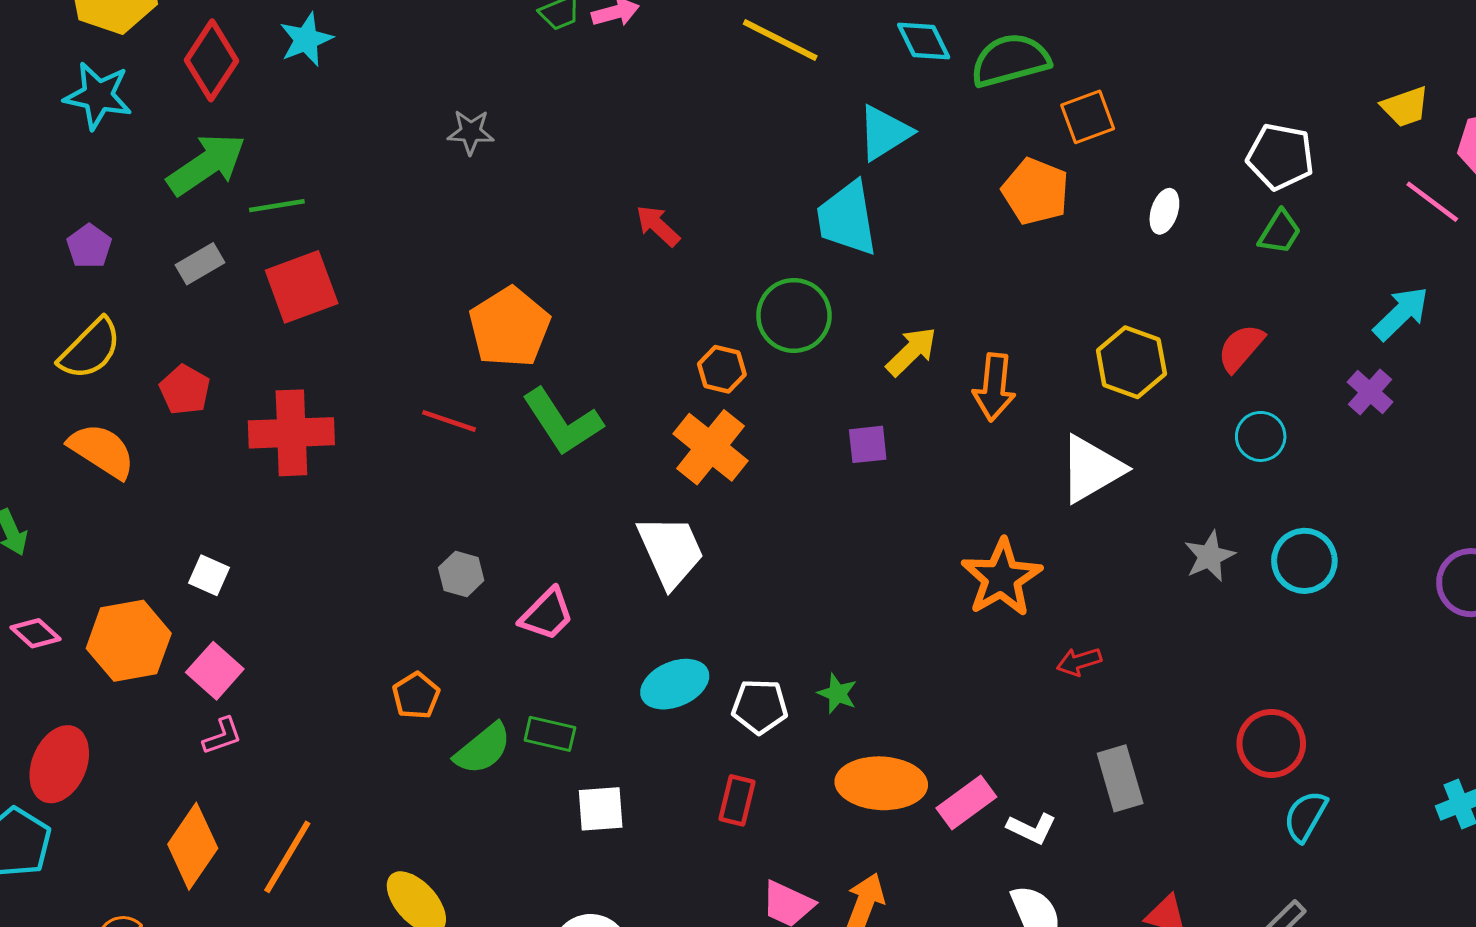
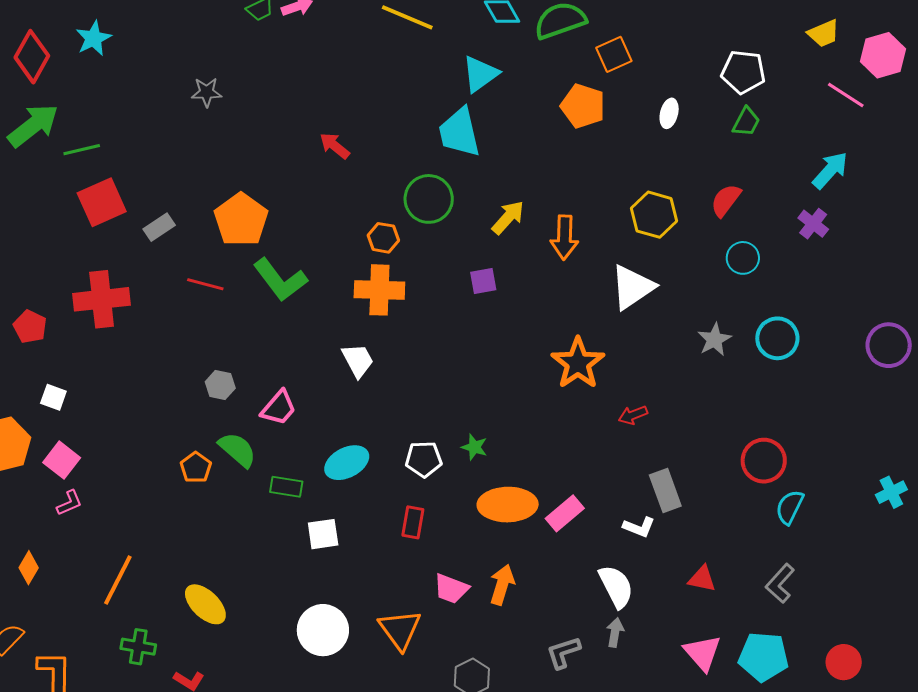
gray rectangle: (200, 264) -> (159, 227), moved
red pentagon: (185, 390) -> (30, 327), moved
orange cross: (710, 447) -> (379, 290), turned -33
white trapezoid: (671, 551) -> (358, 360), size x0.7
cyan ellipse: (675, 684) -> (347, 463), moved
green semicircle: (483, 749) -> (237, 450), moved, turned -96
white L-shape: (1032, 828) -> (639, 527), moved
orange diamond: (193, 846) -> (29, 568), moved, size x0.6

